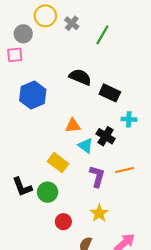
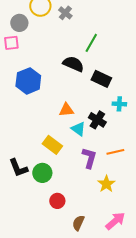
green line: (102, 35) -> (91, 43), moved
yellow star: (99, 213) -> (106, 184), moved

